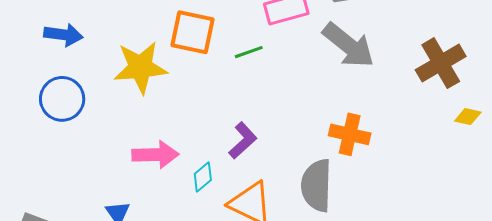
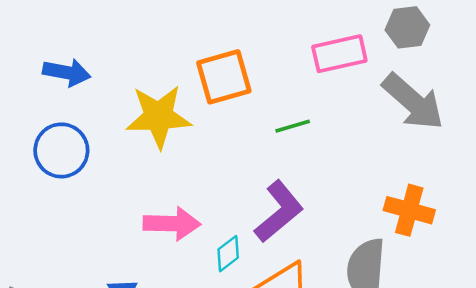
orange square: (192, 32) -> (224, 77), turned -30
green line: (249, 52) -> (293, 126), moved
purple L-shape: (243, 141) -> (279, 212), size x1.4

